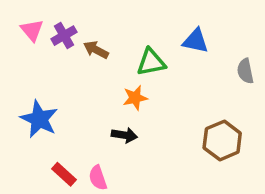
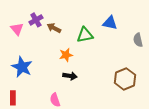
pink triangle: (32, 30) -> (17, 29), moved
orange star: (135, 98) -> (66, 55), moved
red rectangle: (64, 174) -> (13, 98), moved, turned 48

